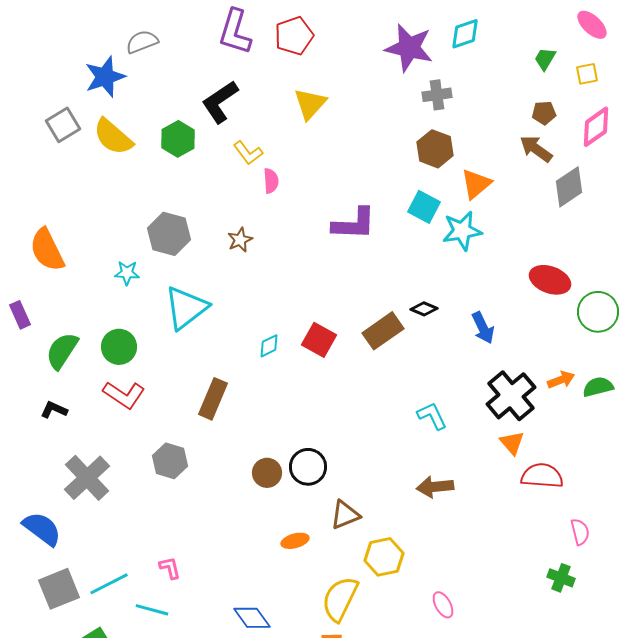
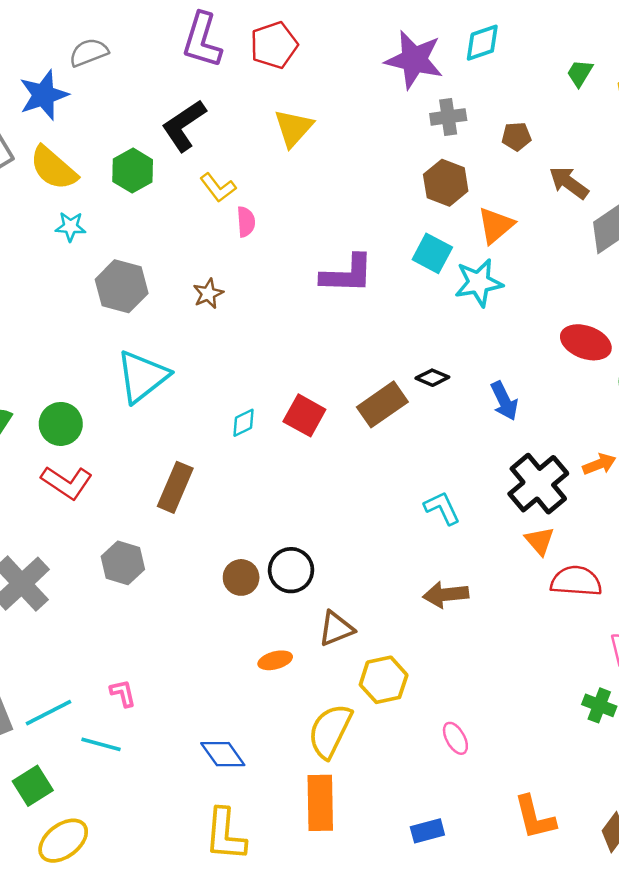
brown pentagon: (544, 113) -> (516, 136), moved
cyan star: (127, 273) -> (70, 227), moved

